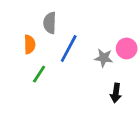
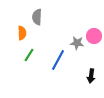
blue line: (69, 48) -> (58, 60), moved
black arrow: (116, 93) -> (91, 76), moved

